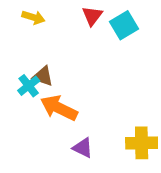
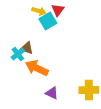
yellow arrow: (33, 17) -> (39, 11), moved
cyan square: (124, 25) -> (48, 21), moved

